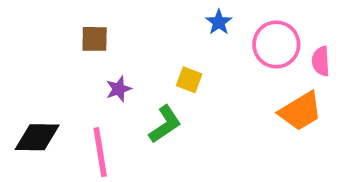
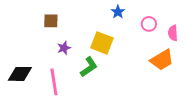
pink circle: (276, 44) -> (149, 24), size x0.6
yellow square: (189, 80) -> (102, 43), size x1.6

